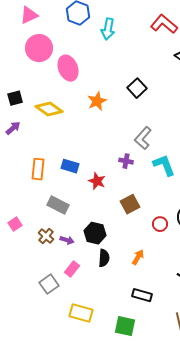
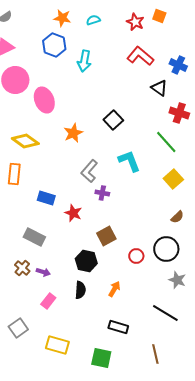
gray L-shape: (143, 138) -> (89, 171), moved
cyan L-shape: (164, 165) -> (129, 161), moved
orange rectangle: (38, 169) -> (14, 174), moved
black hexagon: (95, 233) -> (86, 261), moved
gray square: (49, 284) -> (18, 328), moved

